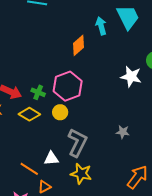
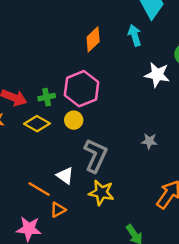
cyan arrow: (101, 26) -> (135, 35), moved
green cross: (38, 92) -> (47, 97), turned -32
white triangle: (51, 158) -> (65, 176), turned 42

